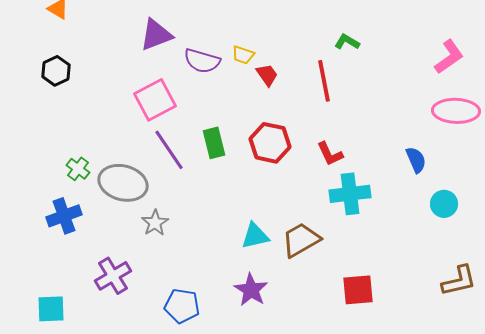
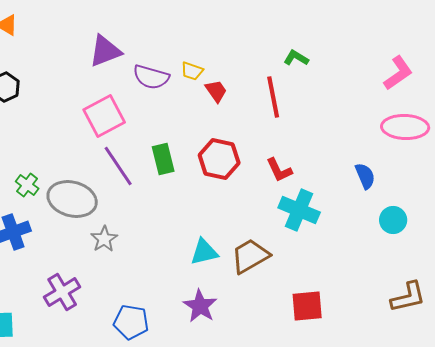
cyan cross: (350, 194) -> (299, 210), turned 30

